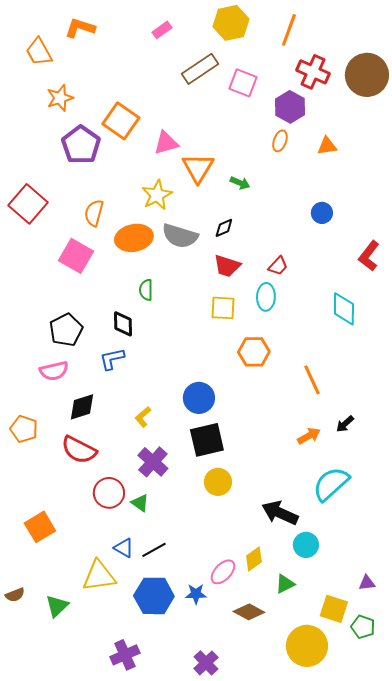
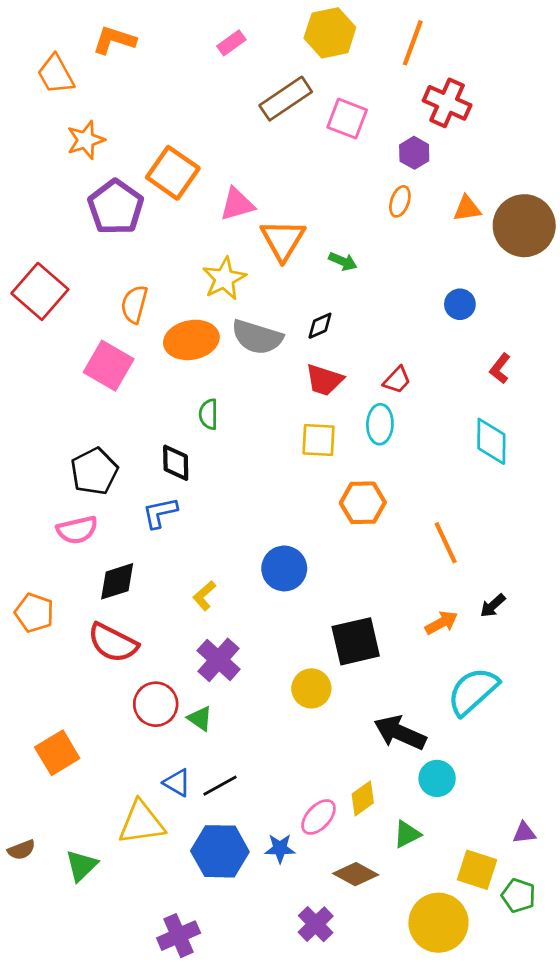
brown circle: (367, 75) -> (524, 226), moved
purple hexagon: (290, 107) -> (414, 153), size x0.7
red L-shape: (369, 256) -> (500, 369), moved, size x0.7
black square: (207, 440) -> (356, 641), moved
purple cross: (206, 663) -> (316, 924), moved

